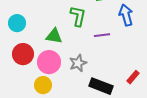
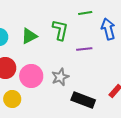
green triangle: (54, 36) -> (29, 36), moved, turned -36
yellow circle: (43, 85) -> (12, 99), moved

